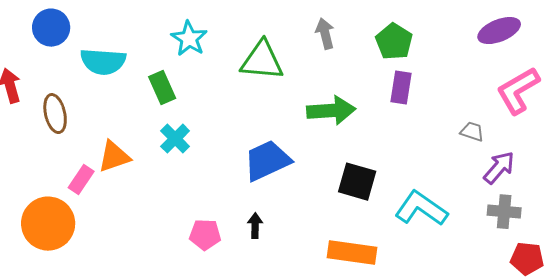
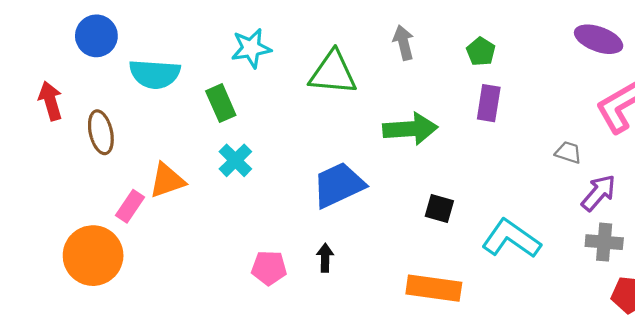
purple ellipse: (499, 31) -> (599, 39), turned 42
cyan star: (189, 39) -> (251, 48), turned 30
green pentagon: (394, 42) -> (481, 52), size x0.7
black square: (357, 182) -> (439, 208), size x0.7

